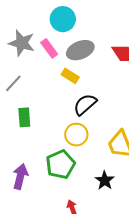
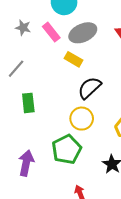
gray star: (22, 43) -> (23, 28), size x0.6

